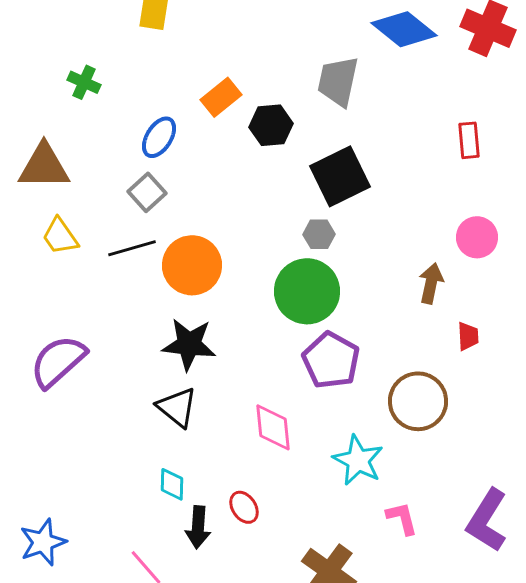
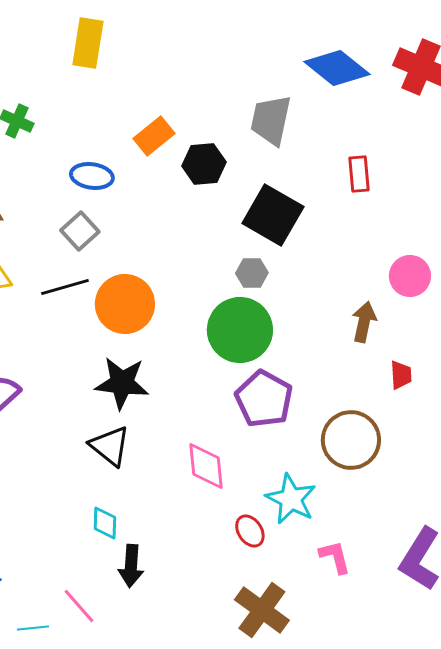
blue ellipse: (159, 137) -> (92, 176), turned 66
red rectangle: (469, 140) -> (359, 174), moved
black square: (340, 176) -> (273, 215), turned -34
red ellipse: (244, 507) -> (250, 531), moved

